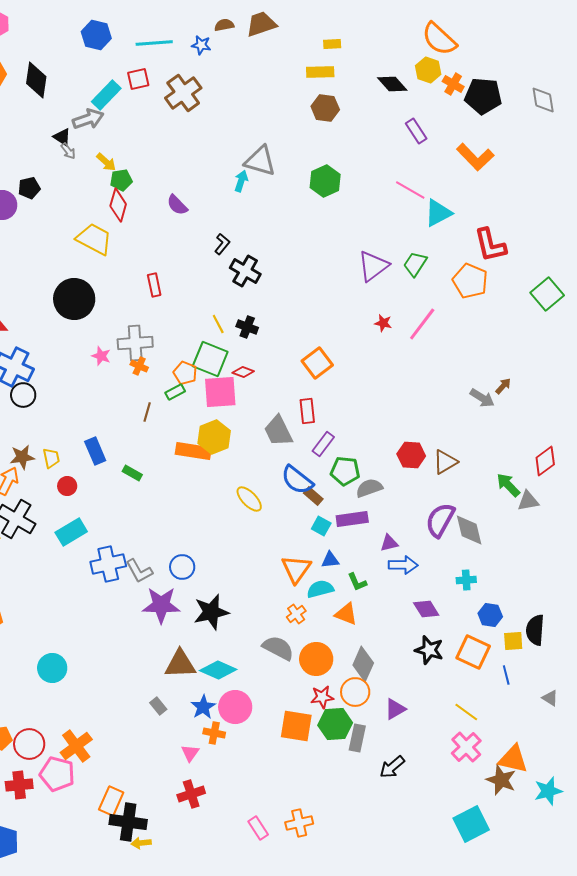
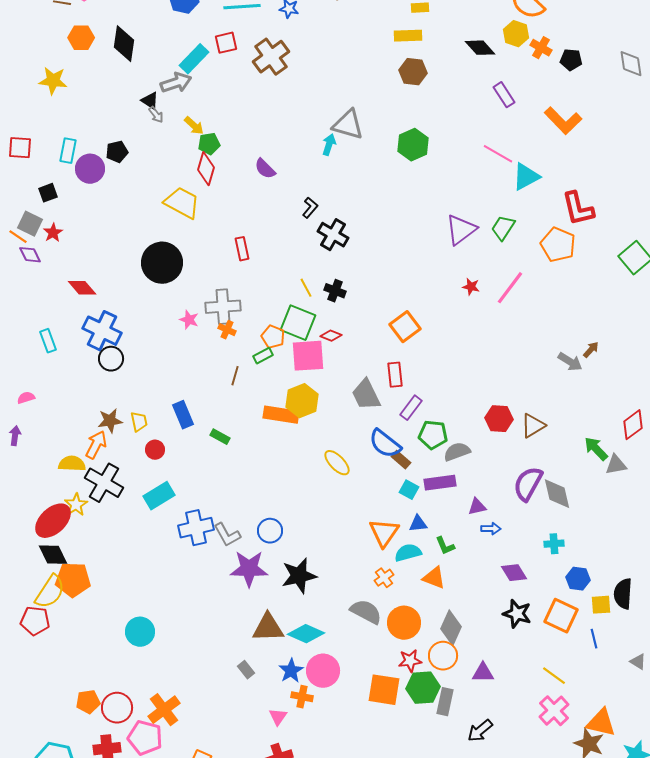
black pentagon: (483, 96) -> (571, 60), size x0.6
blue arrow: (403, 565) -> (491, 529), size x0.7
purple triangle: (395, 709) -> (483, 673), turned 30

